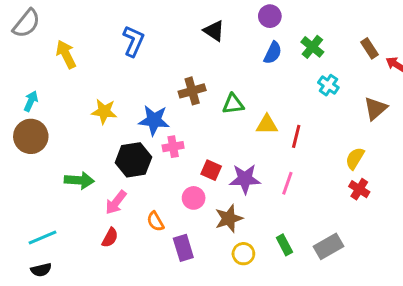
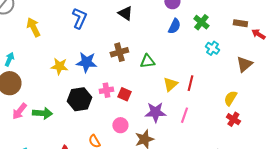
black triangle: (214, 31) -> (125, 13), moved
brown rectangle: (370, 48) -> (240, 23), turned -48
blue star: (154, 120) -> (86, 62), moved
yellow triangle: (267, 125) -> (170, 84), moved, turned -42
red square: (211, 170) -> (124, 94), moved
pink arrow: (116, 202) -> (19, 111), moved

